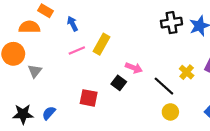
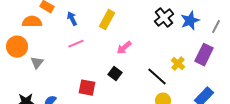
black cross: (171, 23) -> (164, 18), turned -30
yellow rectangle: (102, 44) -> (107, 20), moved
pink arrow: (134, 68) -> (124, 48), moved, turned 119

